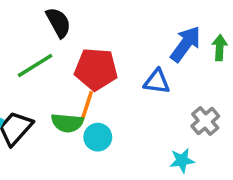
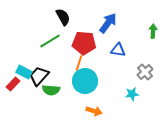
blue arrow: (186, 44) -> (108, 23), moved
green semicircle: (67, 123) -> (51, 90), moved
cyan circle: (98, 137) -> (85, 81), size x1.6

